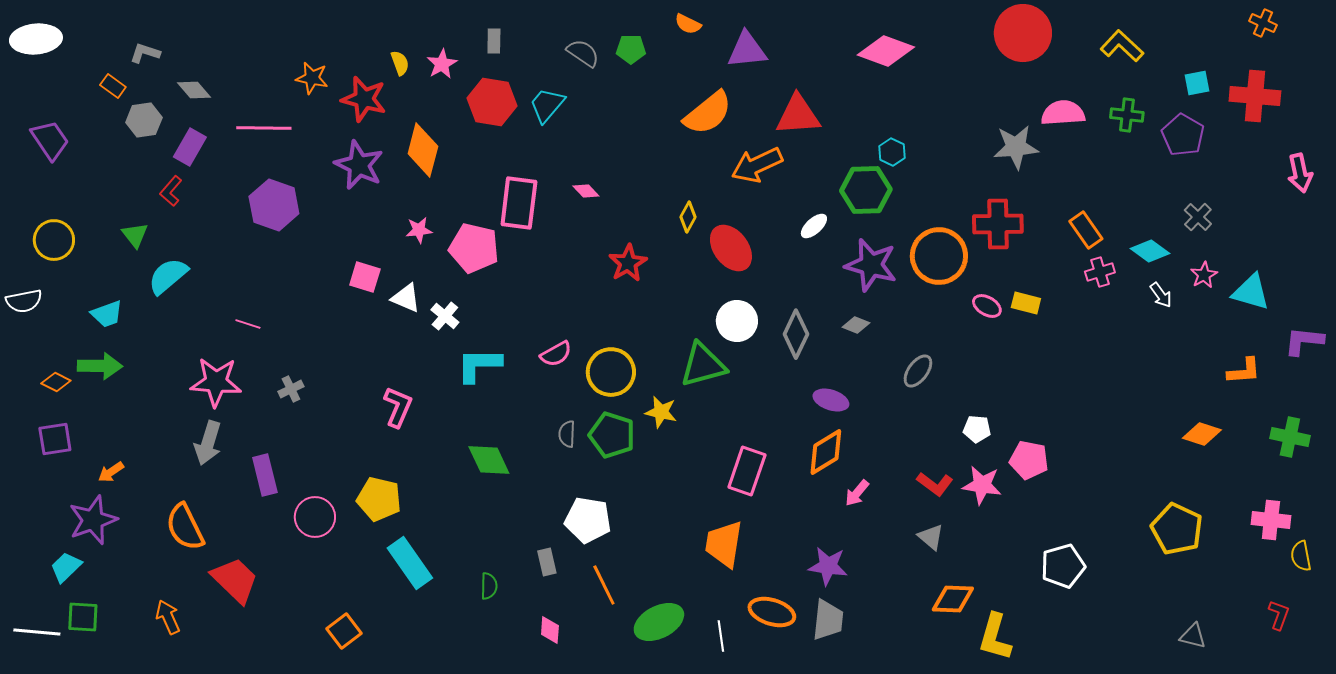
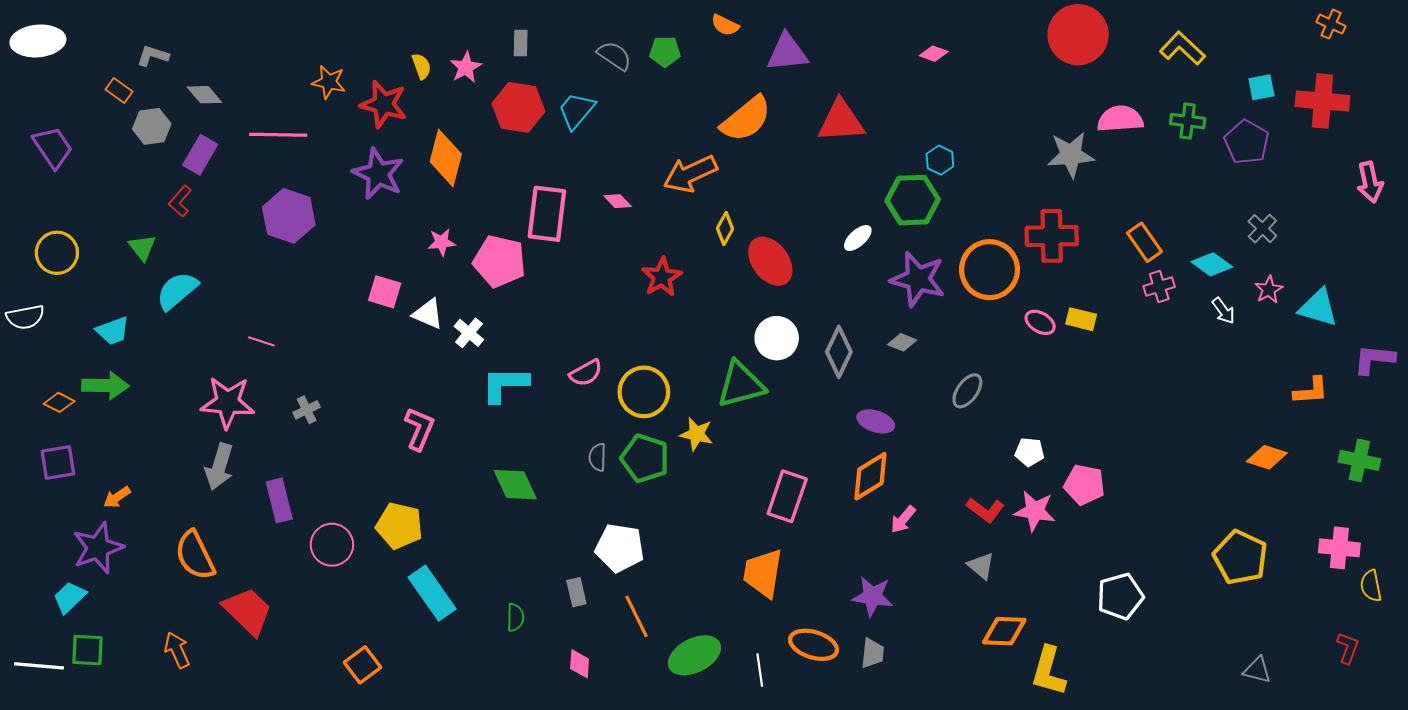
pink diamond: (886, 51) -> (934, 54), size x0.5
orange arrow: (757, 165) -> (690, 174), moved
gray trapezoid: (828, 620) -> (873, 653), size x0.7

